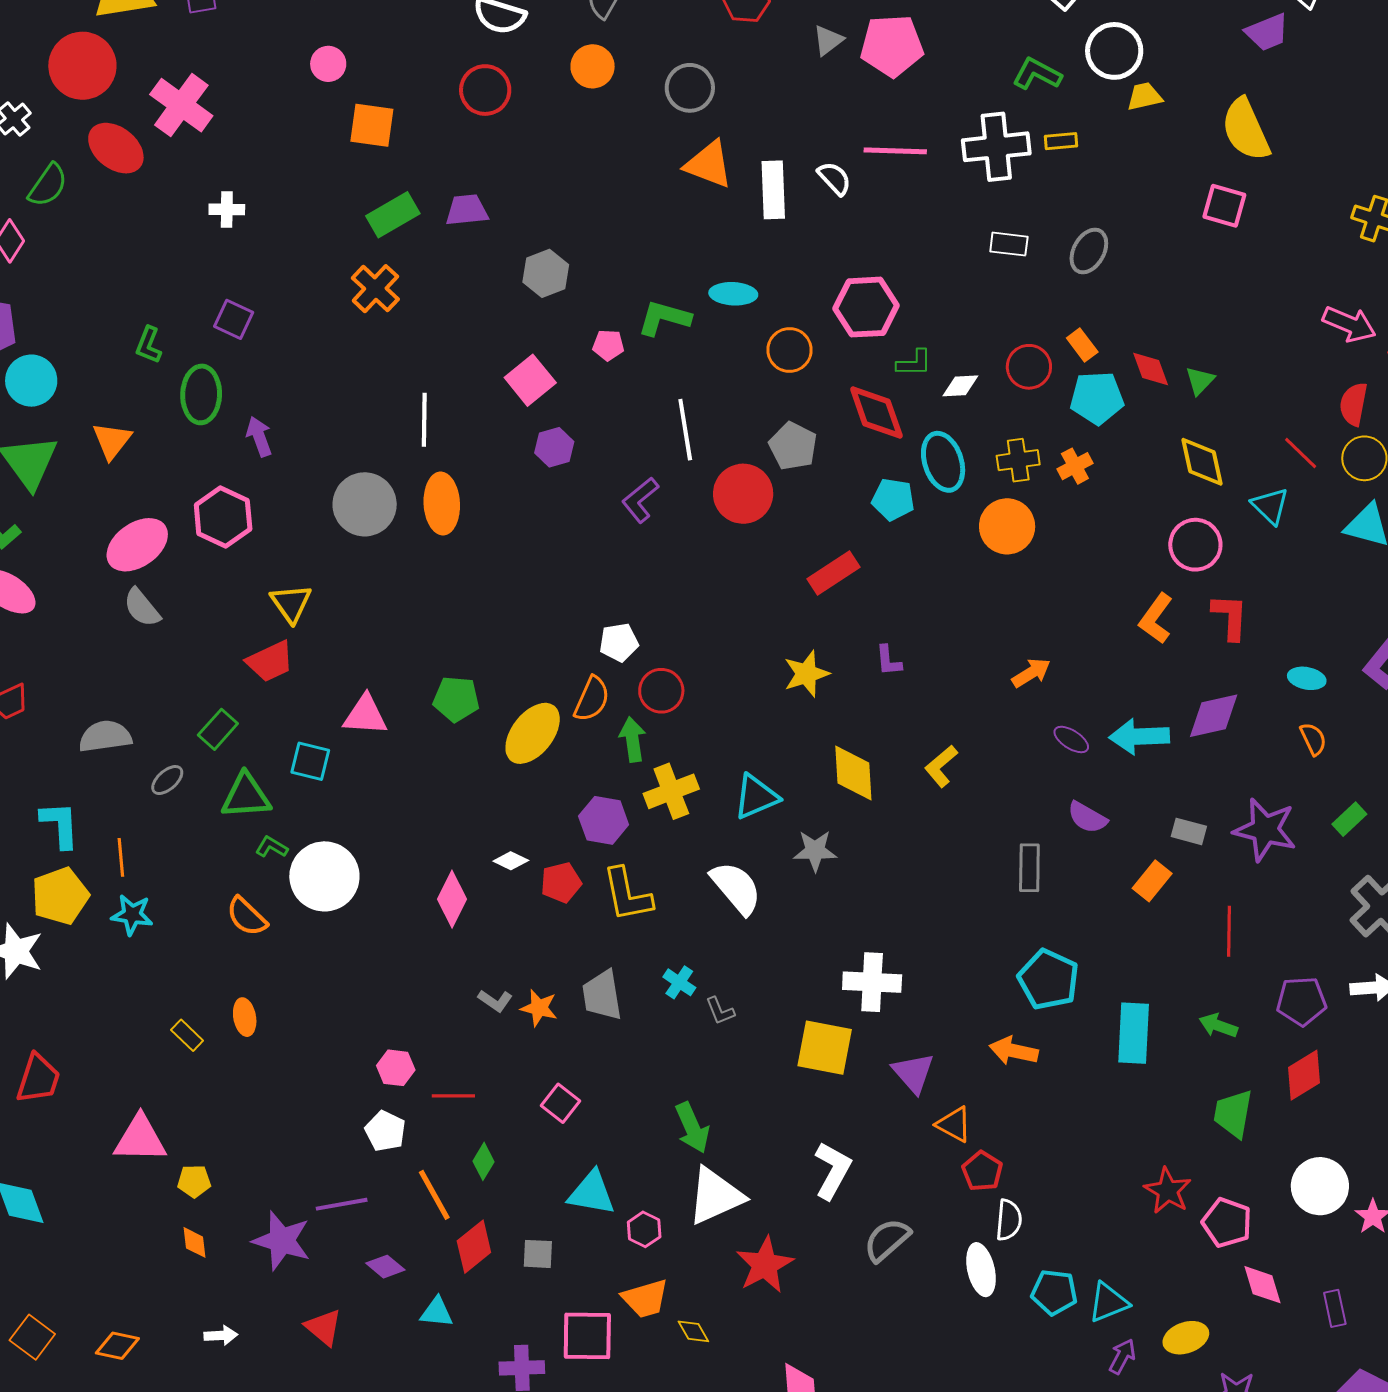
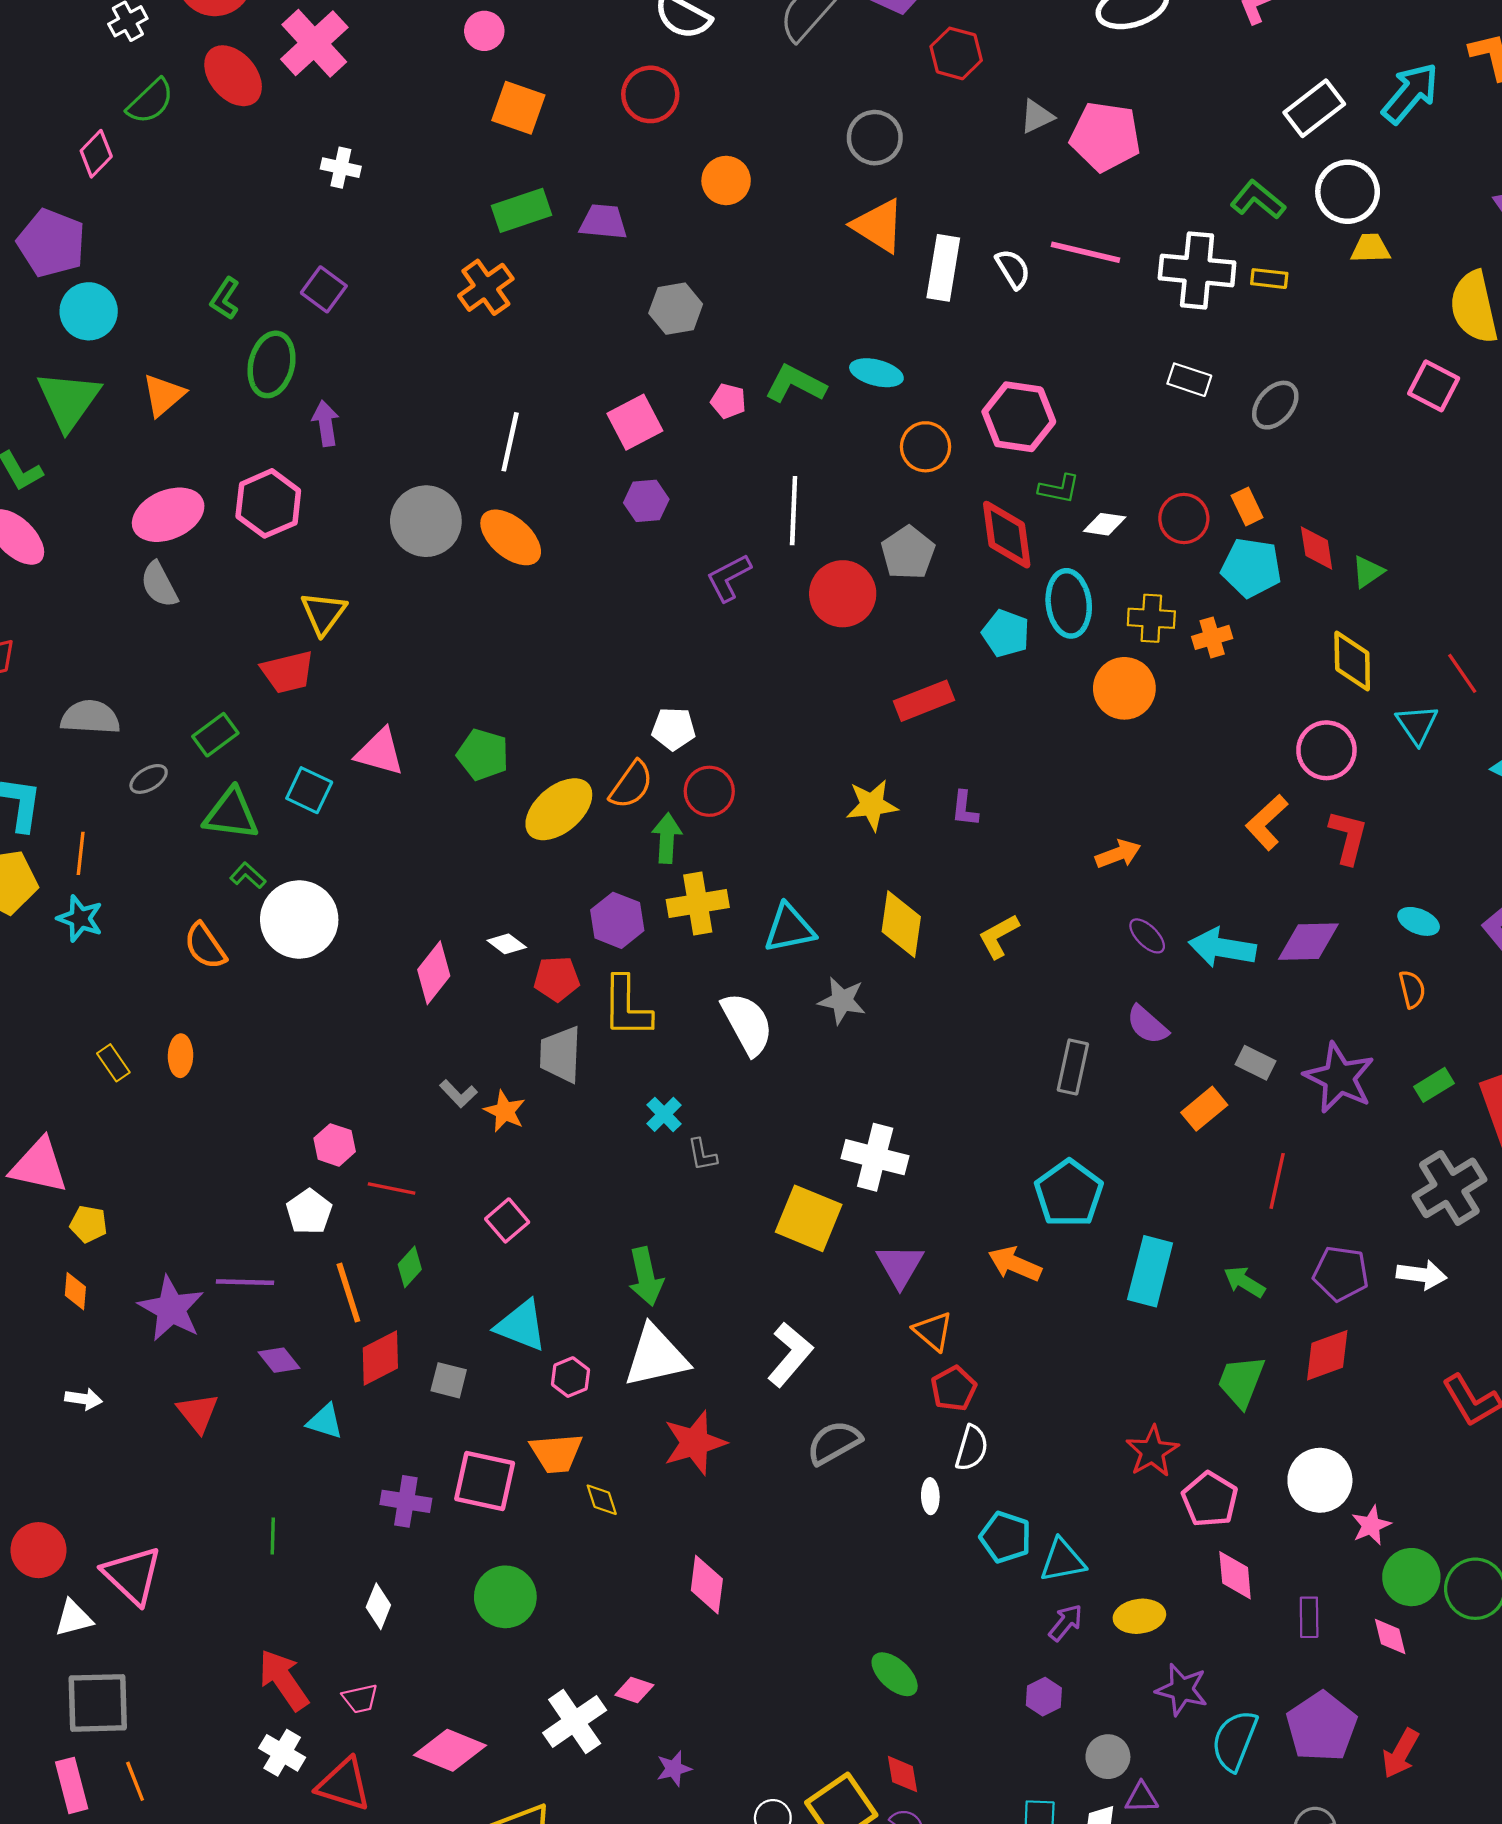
orange circle: (593, 66) -> (726, 180), moved
orange ellipse: (442, 504) -> (511, 537), turned -58
gray trapezoid: (602, 995) -> (561, 1054), moved
white ellipse: (981, 1270) -> (930, 1496), size x0.6

